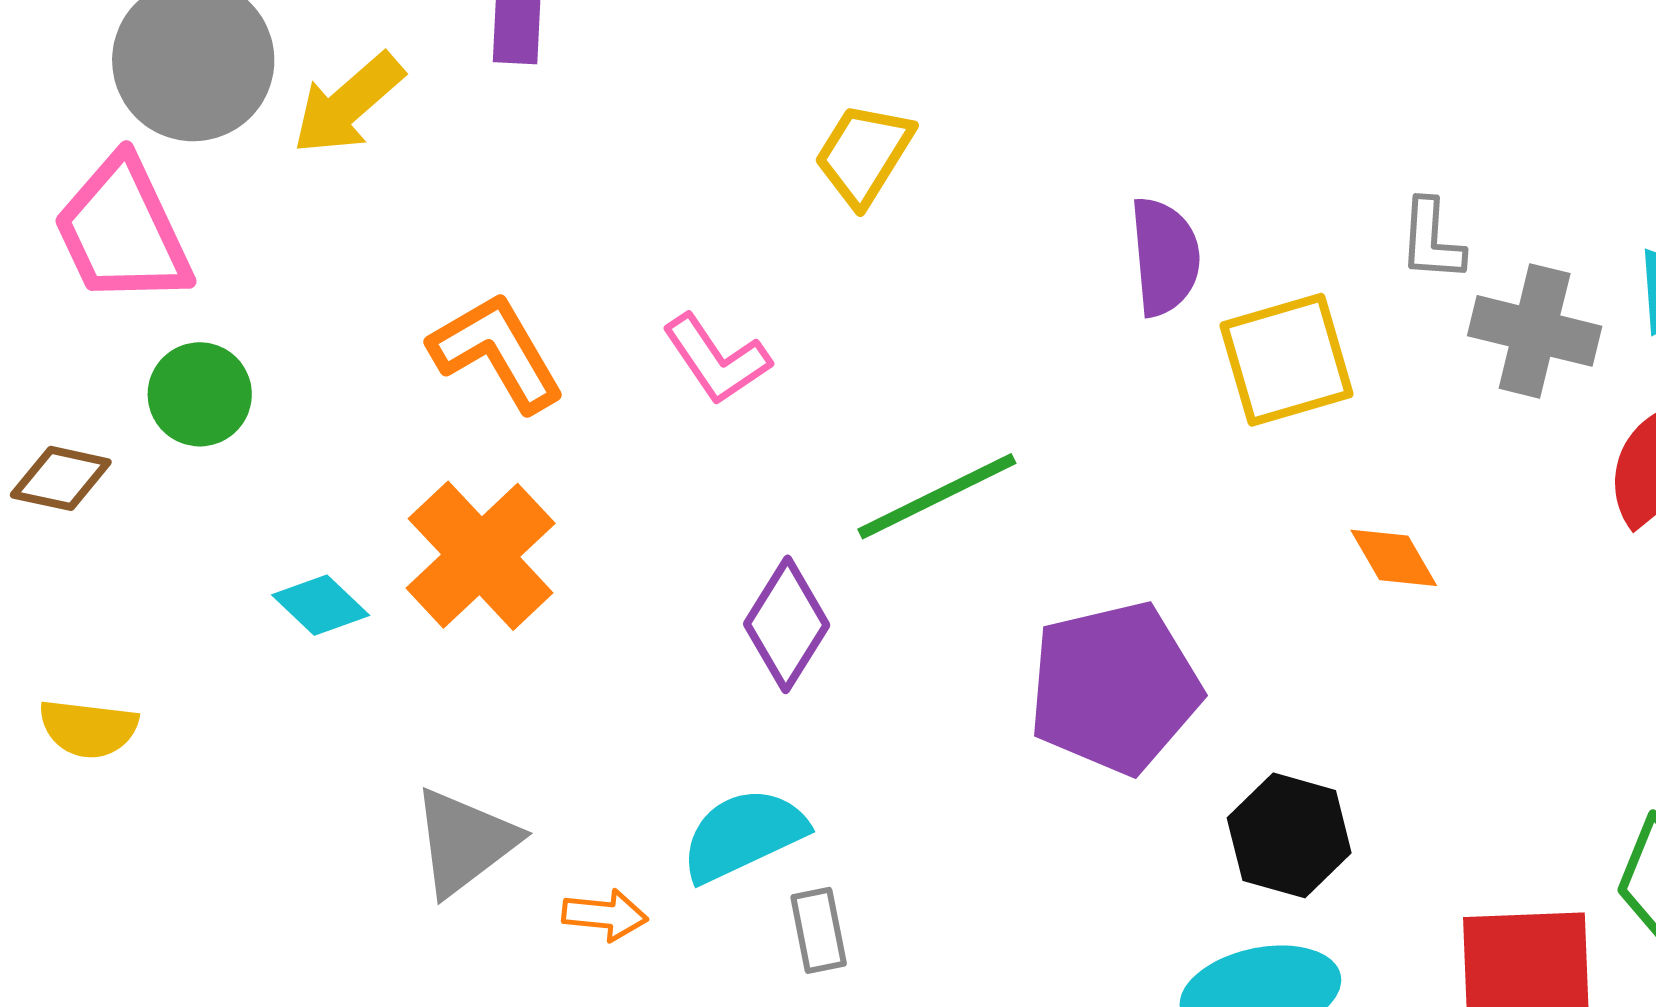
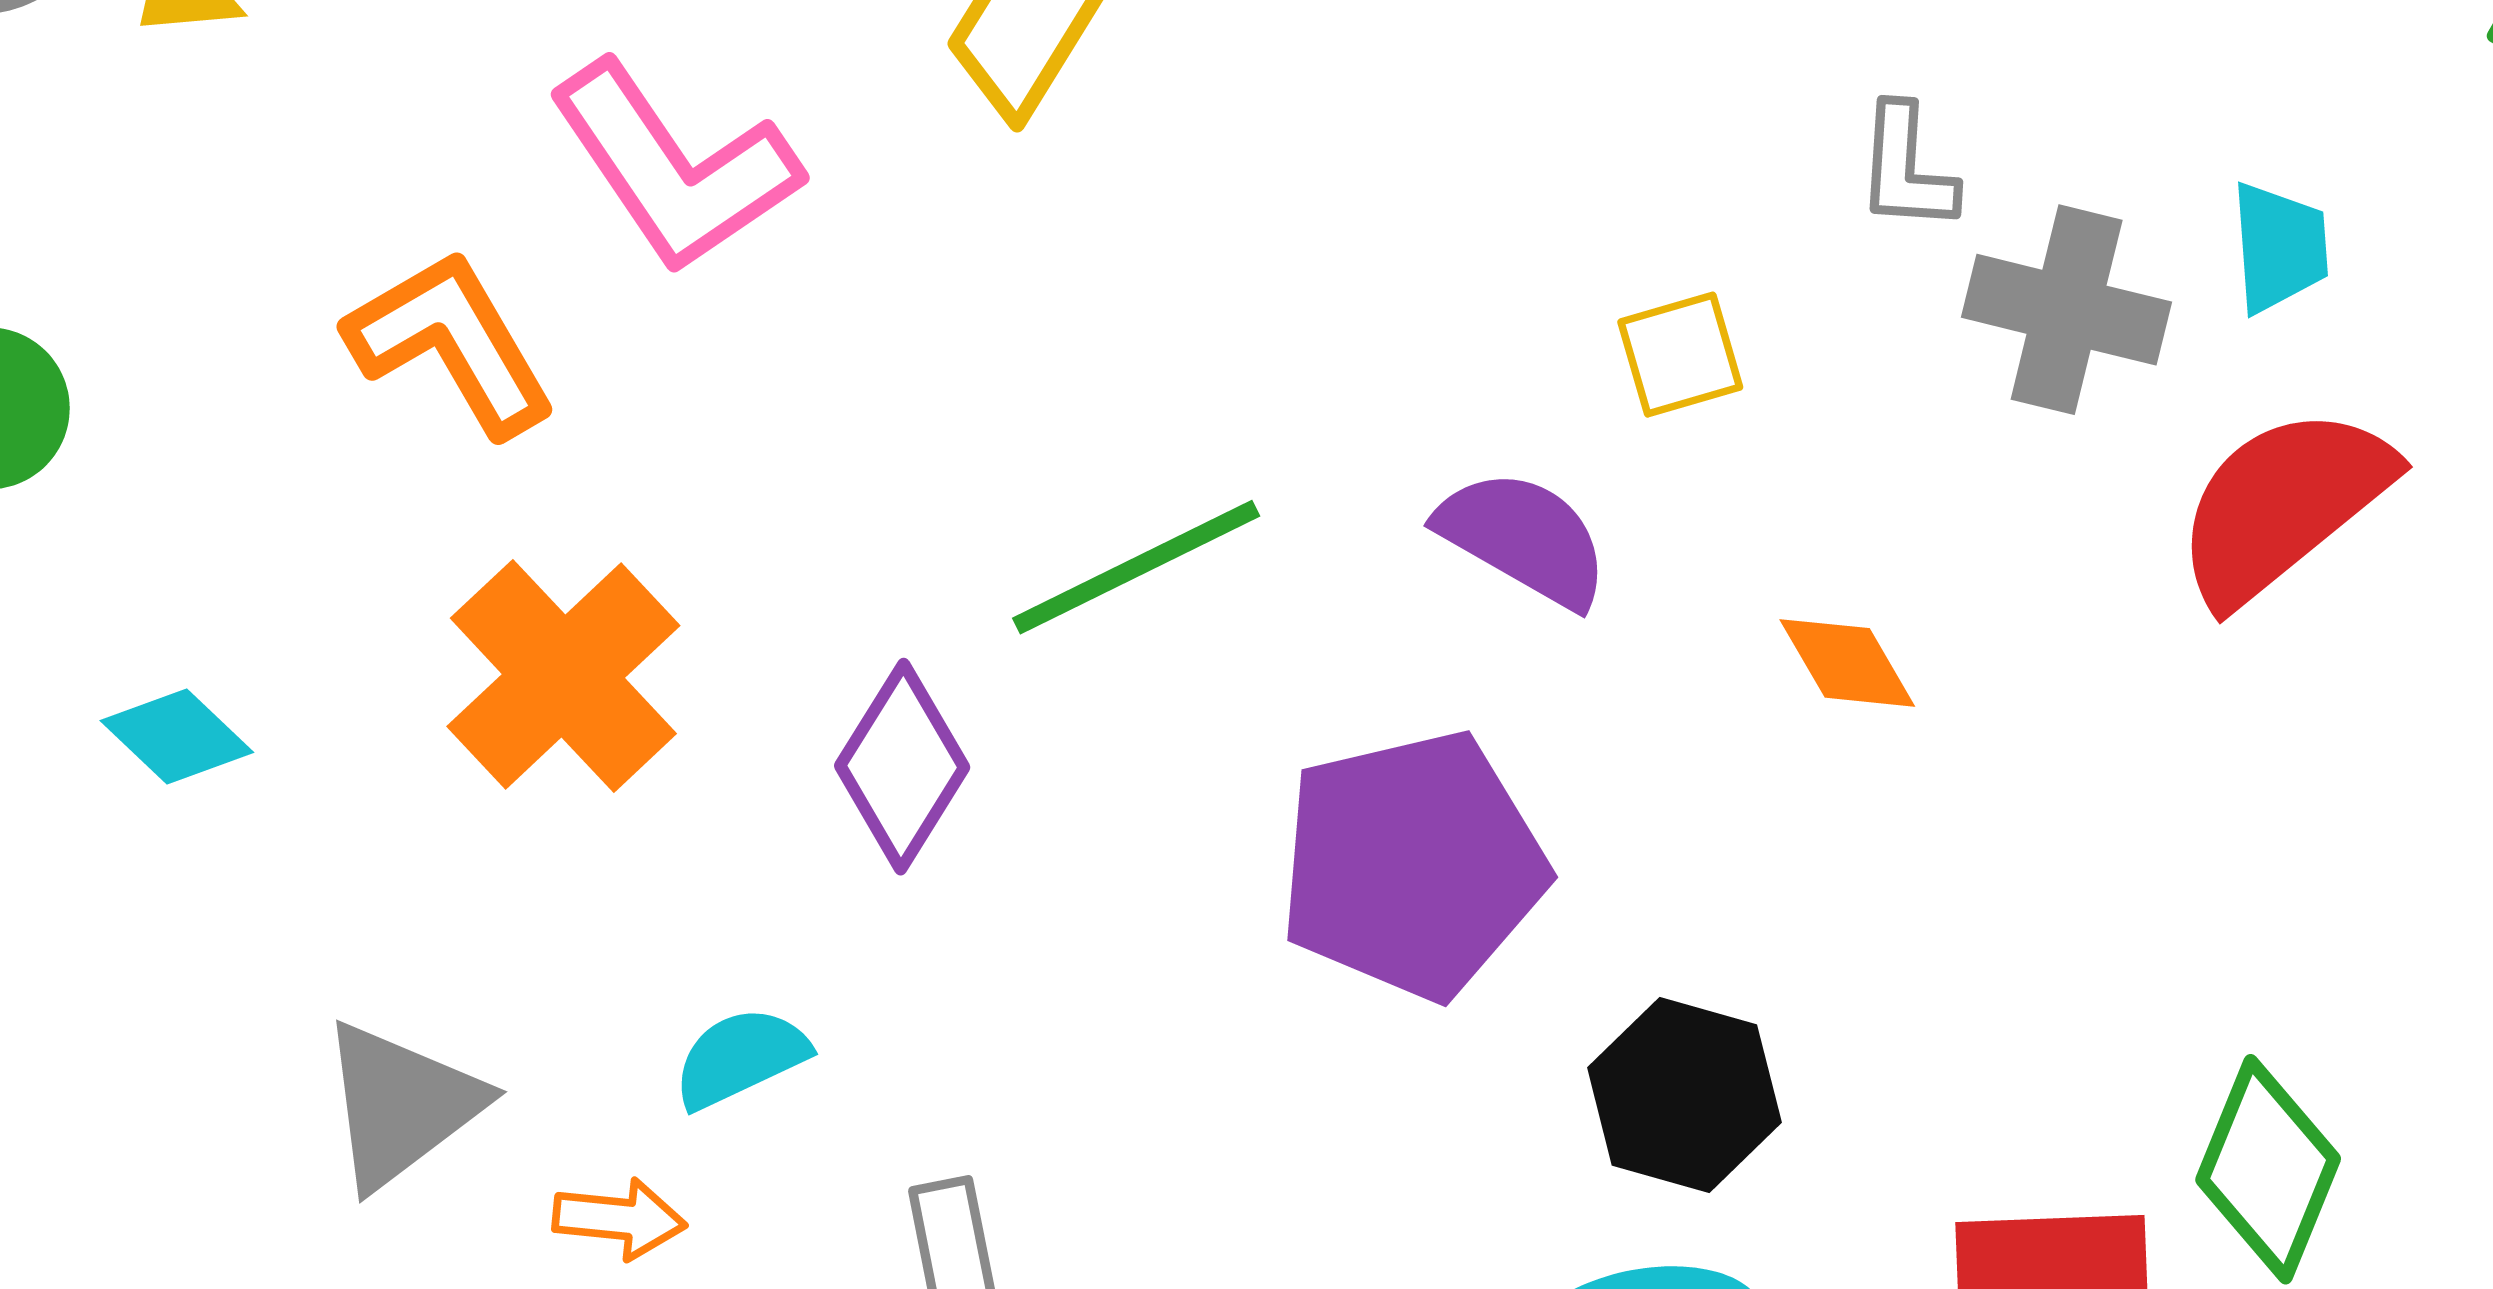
purple semicircle: (1165, 257) -> (1524, 538), moved, turned -55
pink L-shape: (717, 359) -> (674, 167), moved, size x1.5
yellow square: (1286, 360) -> (1680, 355), size x0.6
orange cross: (481, 556) -> (563, 676), moved
cyan semicircle: (743, 835) -> (740, 1058), moved, size x0.7

